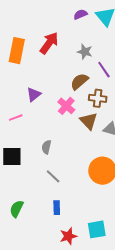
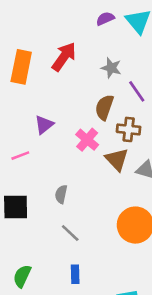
brown semicircle: (79, 81) -> (104, 107), turned -30

